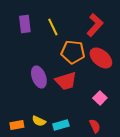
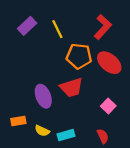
purple rectangle: (25, 24) -> (27, 26), turned 54
purple ellipse: (39, 77) -> (43, 96), moved
orange rectangle: (17, 125) -> (18, 121), moved

